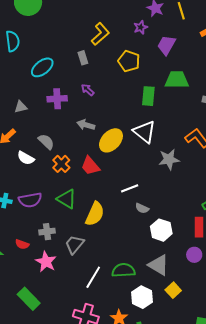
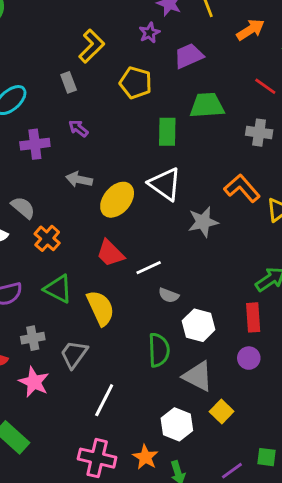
purple trapezoid: (166, 45) -> (189, 56), turned 40
red trapezoid: (90, 166) -> (110, 253), moved
yellow semicircle: (95, 214) -> (101, 308), turned -45
green semicircle: (123, 270) -> (159, 350), moved, turned 95

